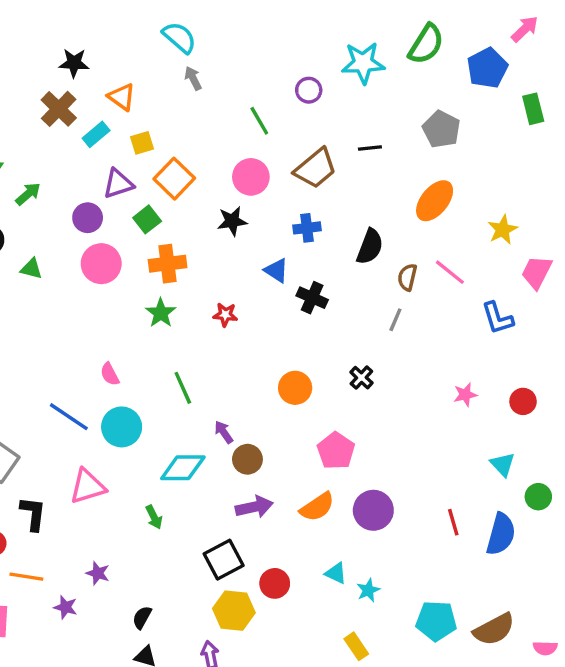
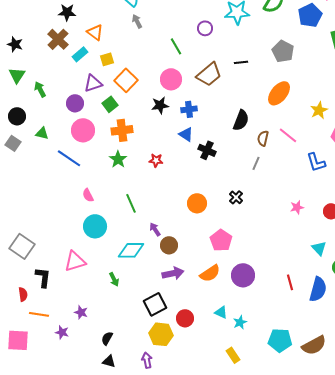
green arrow: (28, 194) -> (40, 89), turned -77
blue cross: (307, 228) -> (189, 109), moved
blue line: (69, 417) -> (69, 158), moved

